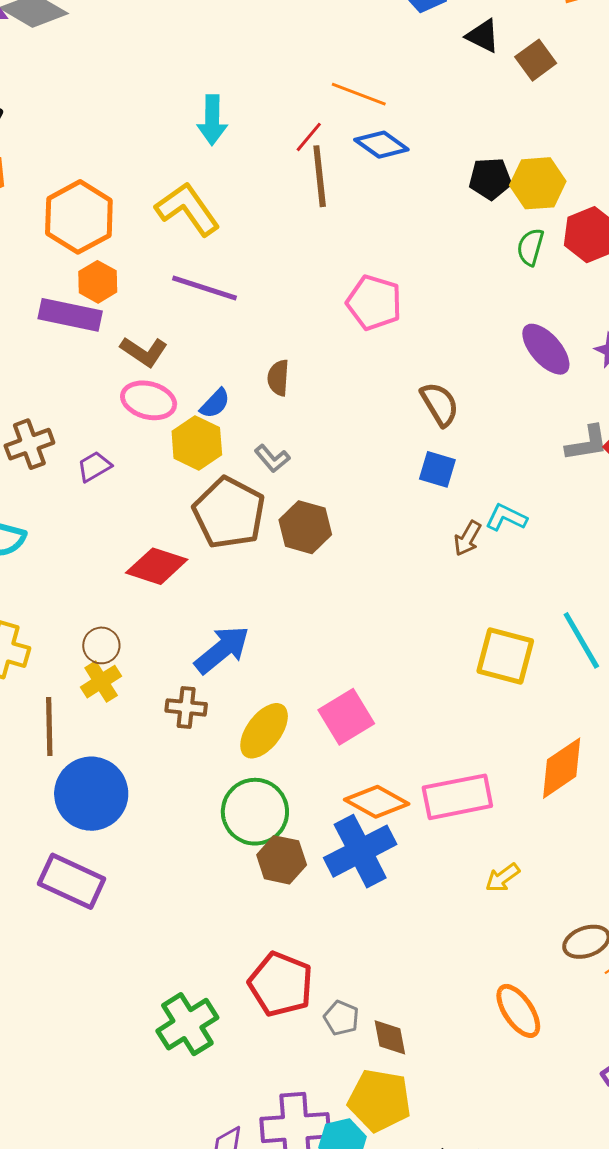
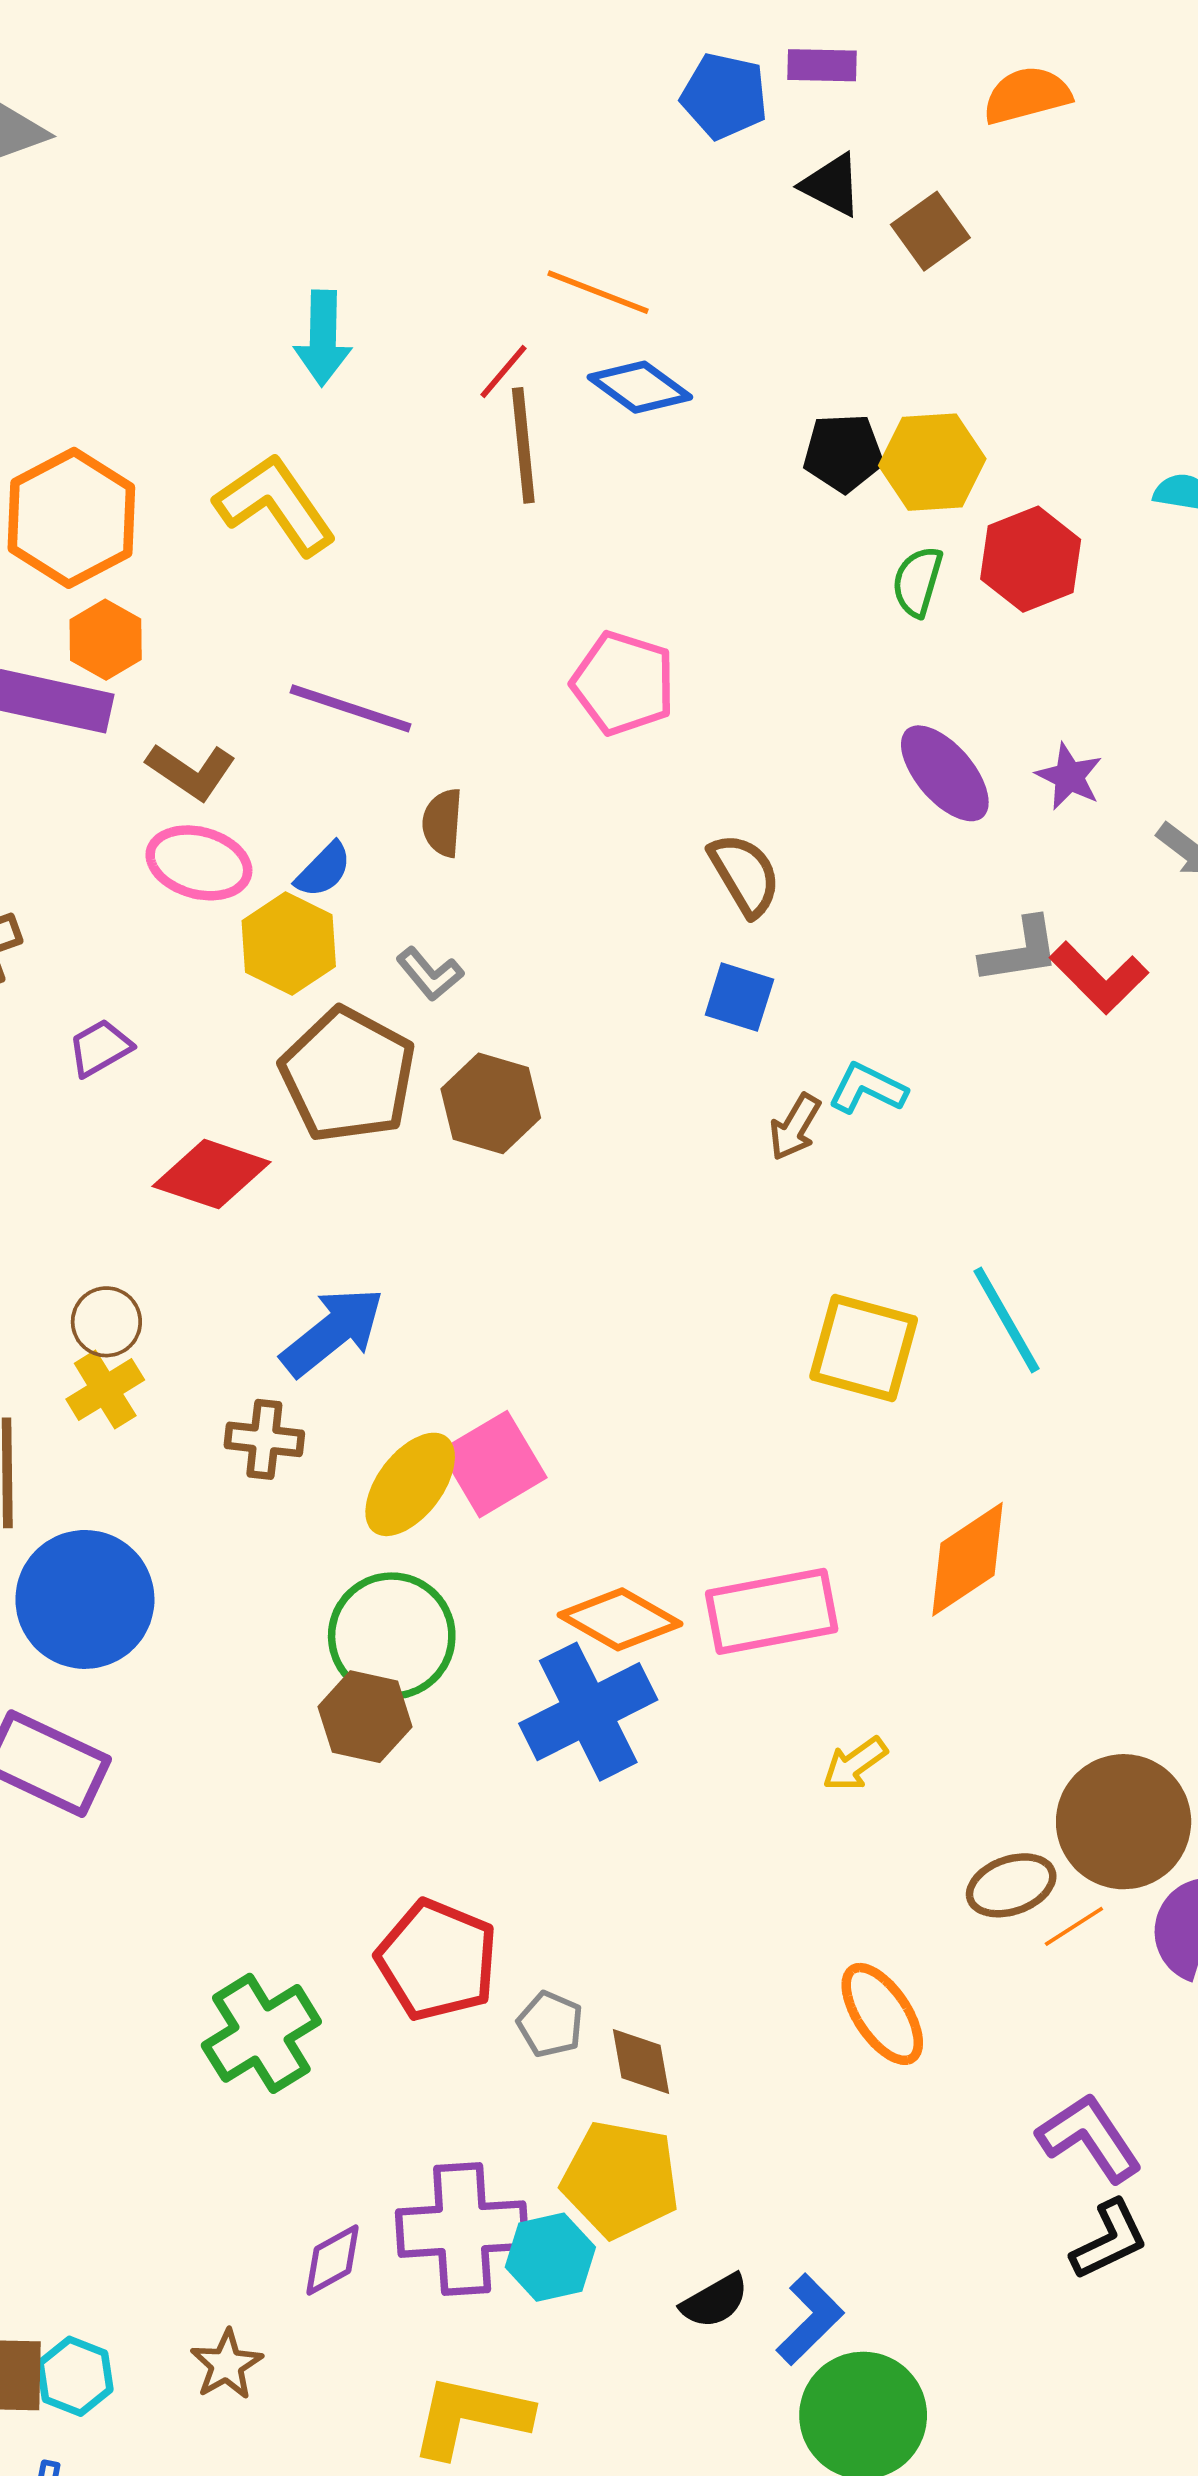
purple line: (204, 288) -> (351, 708), moved
purple trapezoid: (94, 467) -> (100, 1048), moved
pink square: (346, 717) -> (493, 1464), moved
brown hexagon: (282, 860) -> (365, 1717), moved

